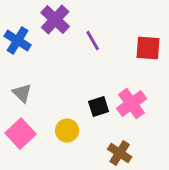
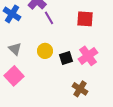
purple line: (93, 41) -> (49, 18), moved
red square: (148, 48) -> (85, 19), moved
yellow circle: (67, 131) -> (45, 51), moved

